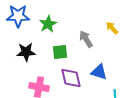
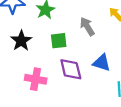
black star: (26, 52) -> (21, 41), turned -30

